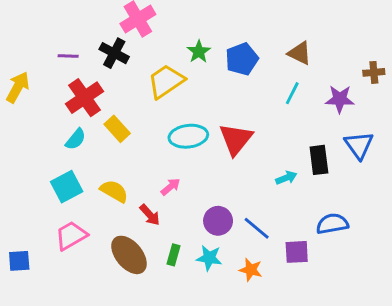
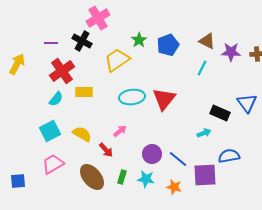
purple star: (340, 99) -> (231, 52), moved
yellow rectangle: (117, 129) -> (84, 92), turned -48
black rectangle: (319, 160) -> (220, 113), turned -60
cyan arrow: (286, 178) -> (204, 133), moved
purple square: (297, 252) -> (205, 175), size x1.4

